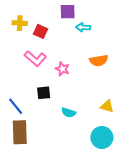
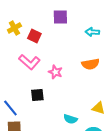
yellow cross: (20, 23) -> (14, 28), turned -32
cyan arrow: (83, 27) -> (92, 32), moved
cyan semicircle: (69, 113) -> (70, 119), moved

